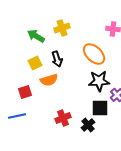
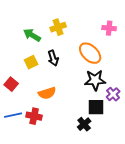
orange semicircle: (49, 80) -> (47, 93), moved
red square: (25, 92) -> (11, 84), moved, turned -32
red cross: (63, 118) -> (34, 116), moved, turned 35

